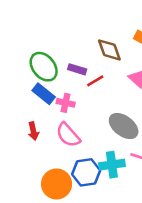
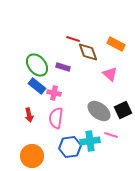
red line: (95, 81) -> (73, 39), moved, turned 48
pink semicircle: (68, 135) -> (56, 118), turned 50
orange circle: (57, 184) -> (32, 156), moved

